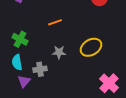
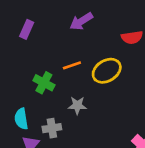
green cross: (20, 39) -> (44, 83), moved
yellow ellipse: (91, 47) -> (107, 71), moved

